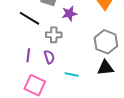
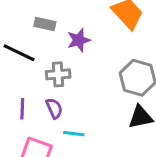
cyan line: (72, 74) -> (74, 134), moved

